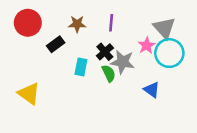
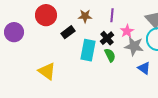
pink star: (147, 46) -> (127, 31), moved
gray star: (123, 62) -> (134, 46), moved
cyan rectangle: (81, 67) -> (88, 50), size x1.5

